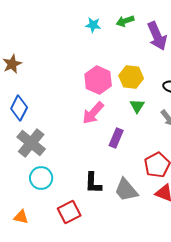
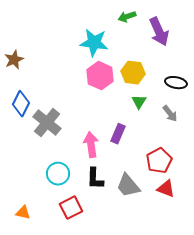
cyan star: (93, 25) -> (94, 43), moved, size x1.8
pink arrow: (93, 113) -> (91, 145), moved, turned 130
gray cross: (31, 143) -> (47, 123), moved
cyan circle: (41, 178) -> (58, 174), moved

